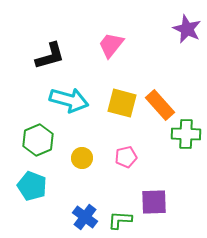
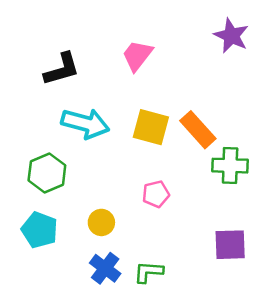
yellow circle: (82, 158) -> (101, 222), moved
purple square: (154, 202) -> (230, 245), moved

